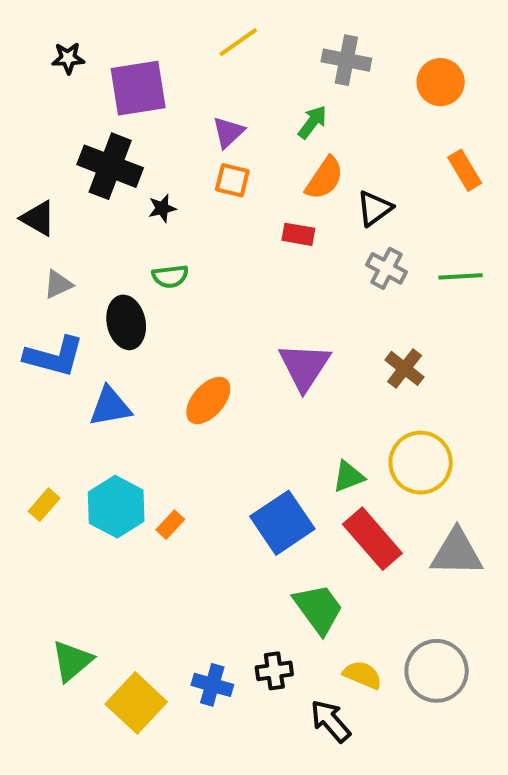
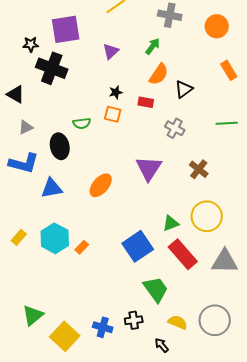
black star: (68, 58) -> (31, 44), moved
orange square: (232, 180) -> (113, 114), moved
black star: (162, 208) -> (116, 92), moved
gray cross: (386, 268) -> (175, 128), moved
black arrow: (330, 721) -> (162, 345), size x0.7

